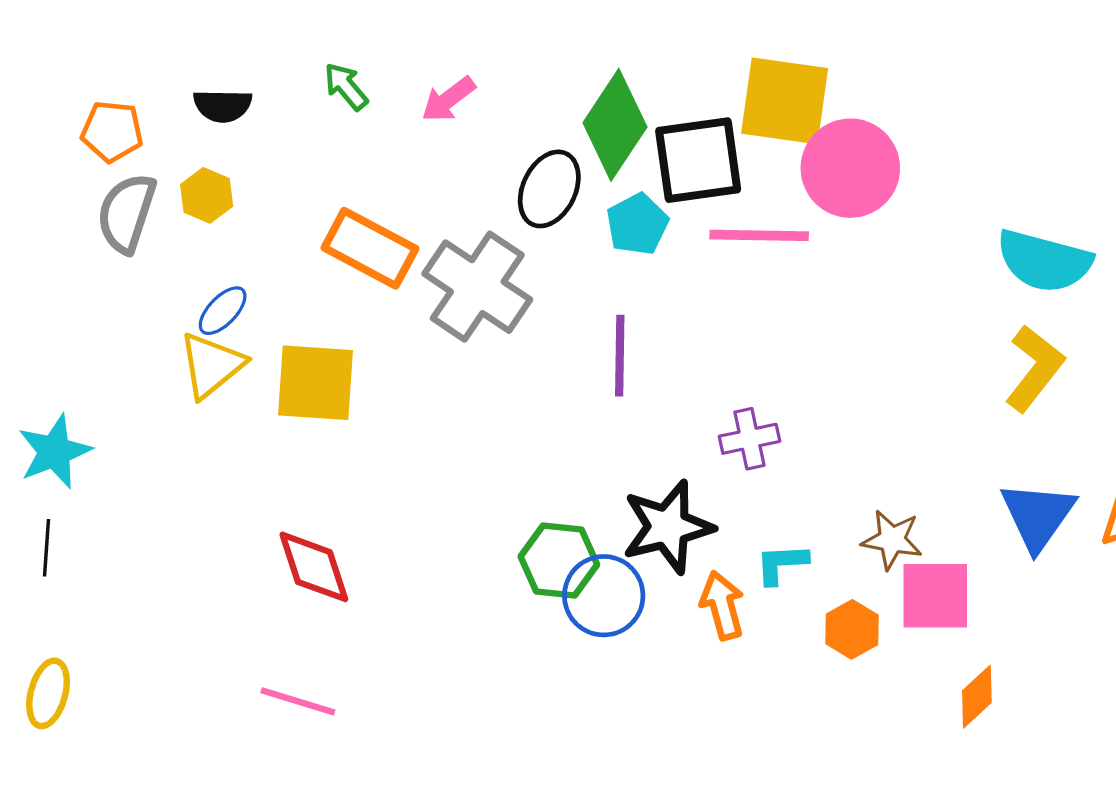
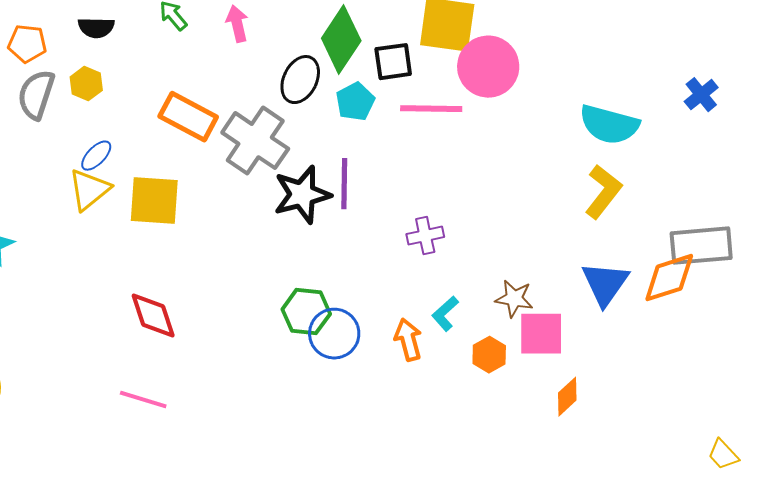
pink arrow: (448, 99) -> (237, 24), turned 114
black square: (698, 160) -> (393, 62), size x0.7
black star: (668, 527) -> (302, 195), moved
cyan L-shape: (781, 564) -> (445, 314), turned -39

